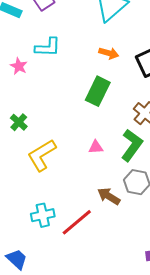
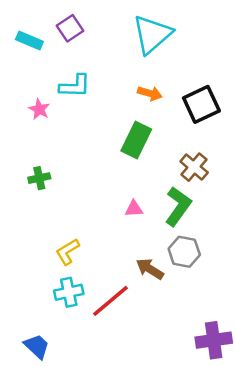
green cross: (19, 122) -> (39, 178), turned 36
yellow L-shape: (42, 155) -> (68, 252), moved, size x0.7

